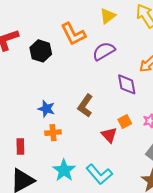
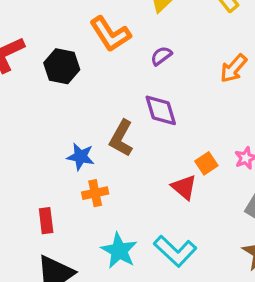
purple semicircle: (104, 51) -> (161, 56), size x0.6
purple diamond: (127, 84) -> (161, 110), moved
brown L-shape: (85, 106) -> (121, 138), moved

